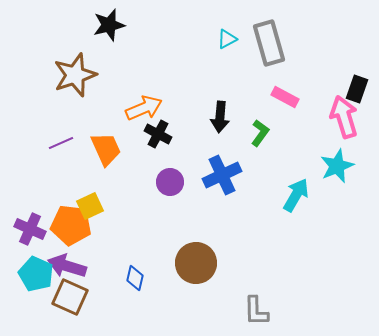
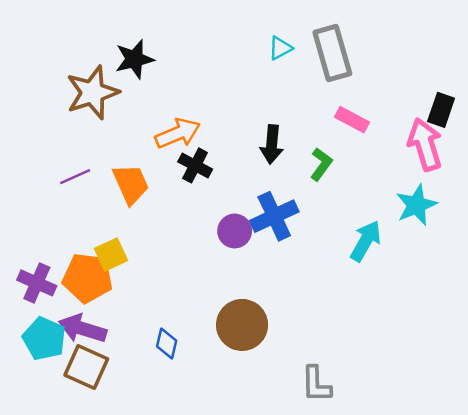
black star: (109, 25) -> (134, 59), moved
purple circle: (170, 182) -> (235, 231), moved

